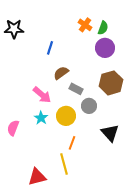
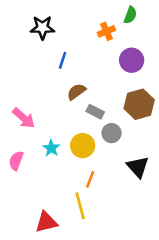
orange cross: (85, 25) -> (106, 31), turned 32
green semicircle: (103, 28) -> (130, 15), moved
black star: (14, 29) -> (42, 28), moved
pink arrow: (42, 95) -> (24, 118), moved

